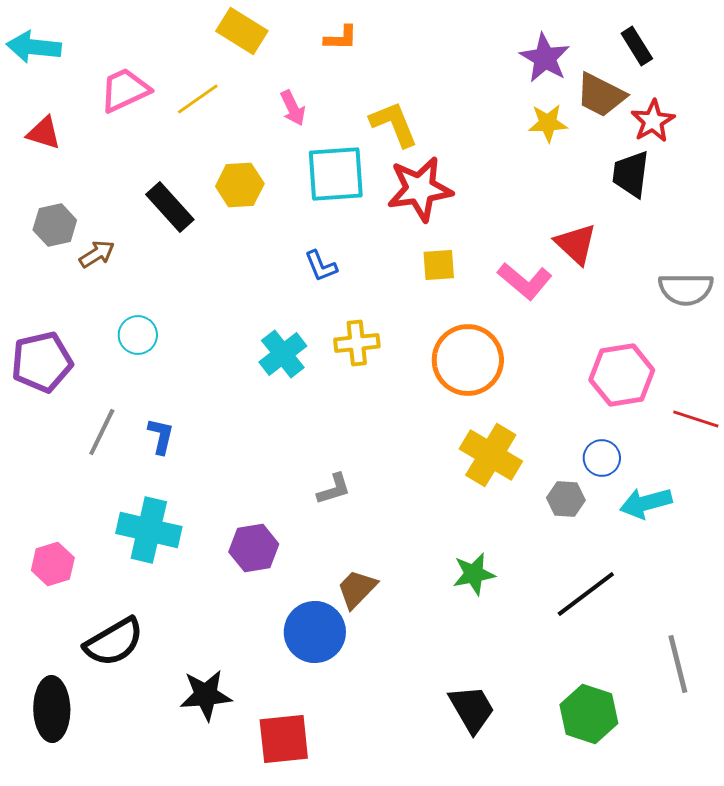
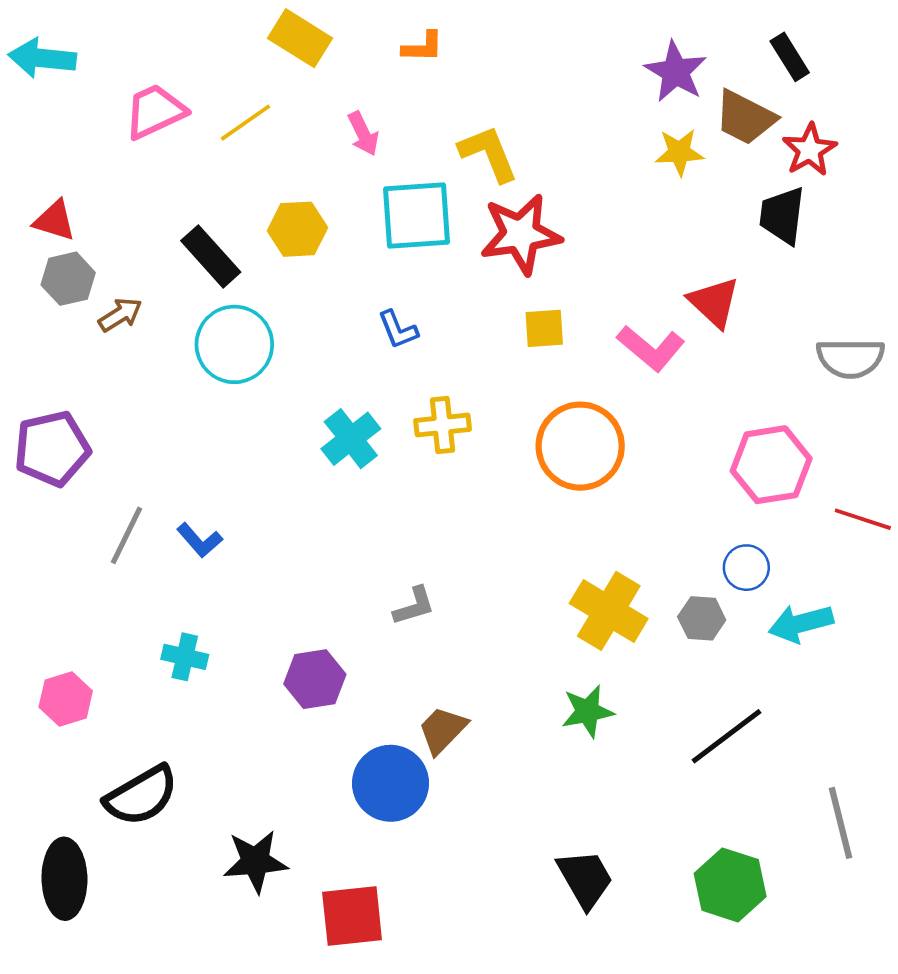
red triangle: (44, 133) -> (55, 220), moved
cyan circle: (138, 335) -> (234, 344), moved, size x1.6
blue L-shape: (161, 436) -> (200, 540), turned 126
yellow cross: (491, 455) -> (609, 611), moved
cyan cross: (149, 530) -> (185, 657), size x0.6

